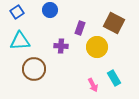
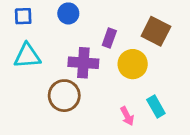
blue square: (17, 12) -> (23, 16), turned 32
purple cross: (61, 46) -> (83, 63), size x1.5
brown circle: (34, 69) -> (64, 96), moved

